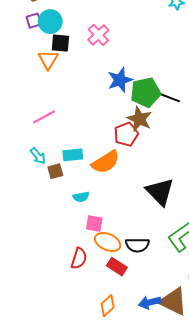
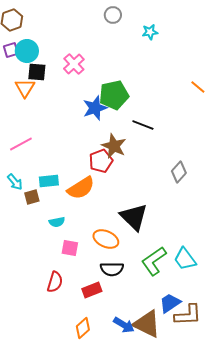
green pentagon: (146, 92) -> (114, 95), moved
orange ellipse: (108, 242) -> (106, 239), moved
red rectangle: (117, 267) -> (92, 290), turned -54
blue arrow: (150, 302) -> (124, 325), turned -135

